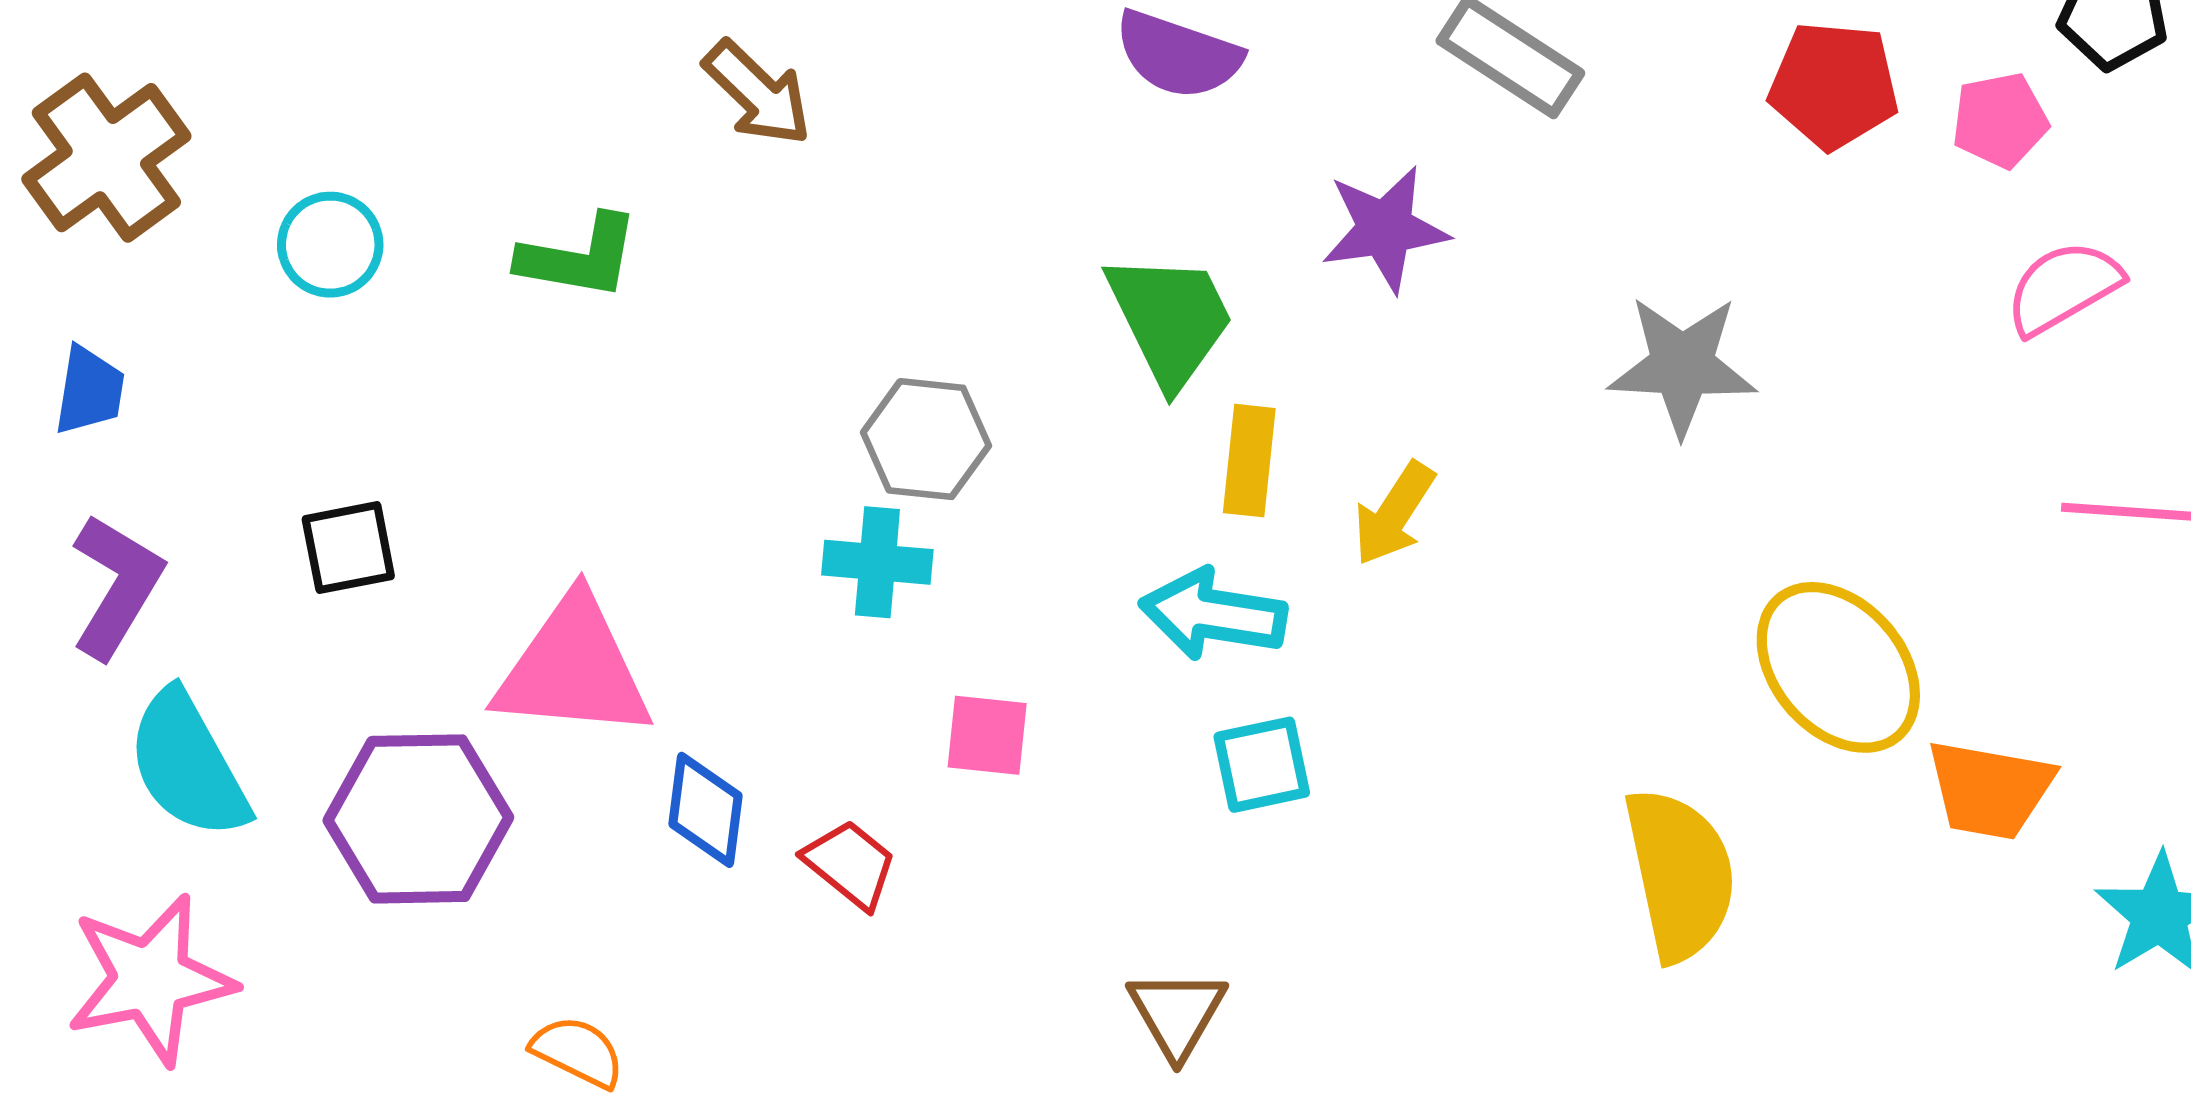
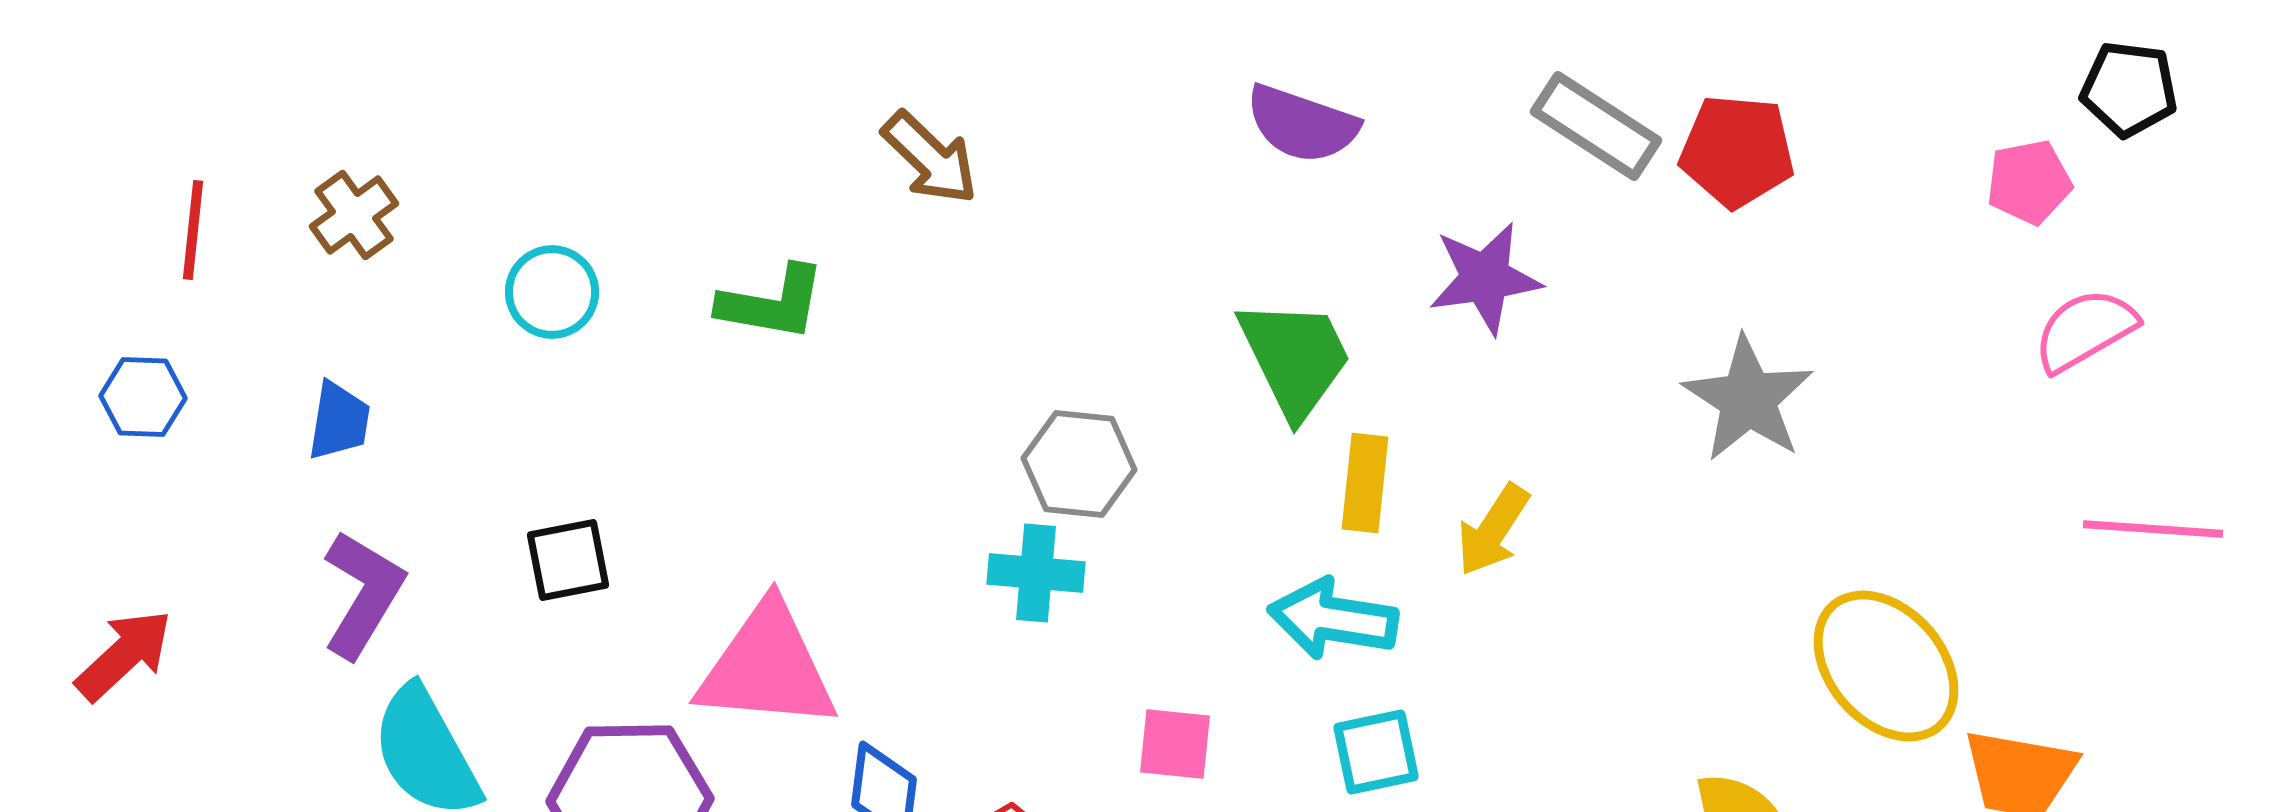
red pentagon: (1834, 85) -> (1737, 151), moved
brown cross: (106, 158) -> (354, 215), size x0.6
gray star: (1682, 366) -> (1748, 399), turned 30
pink square: (987, 735) -> (1175, 744), moved

